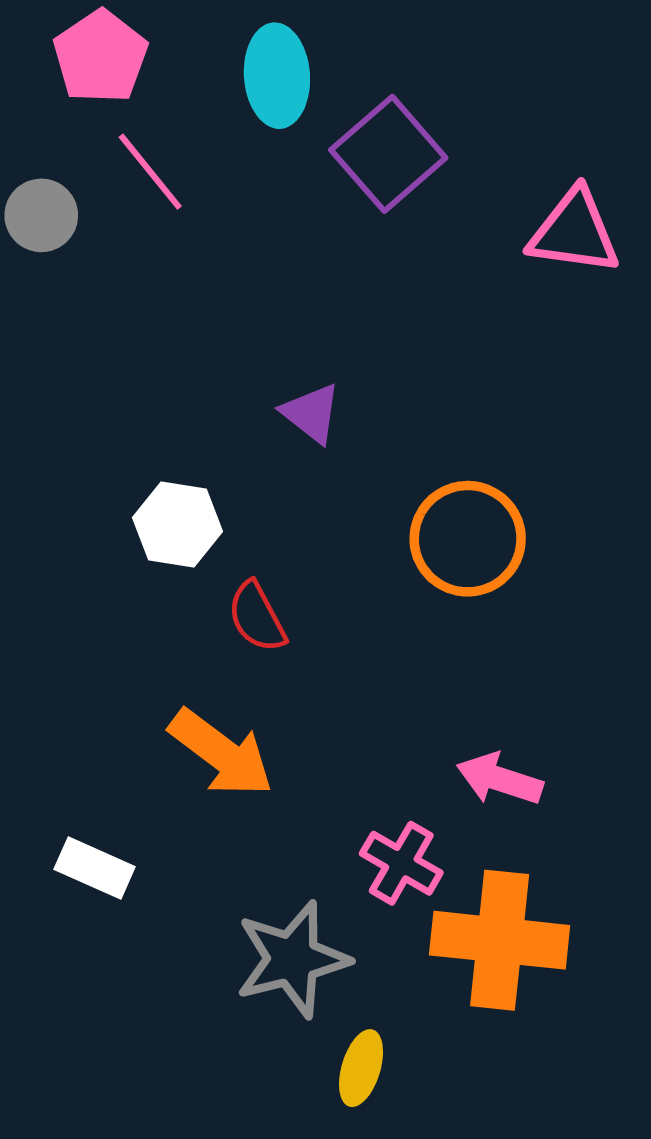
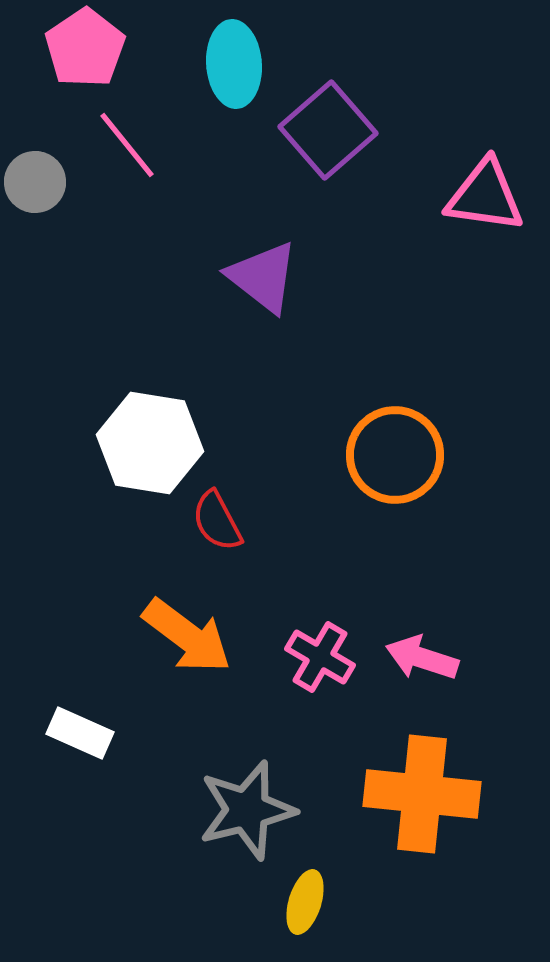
purple triangle: (311, 413) -> (263, 277), moved, size x1.4
white hexagon: (177, 524) -> (150, 443), size x1.4
pink cross: (401, 863) -> (320, 657), moved

